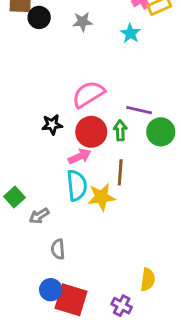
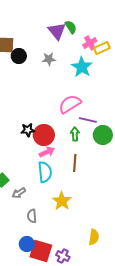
cyan star: (130, 33) -> (82, 67), size x1.5
pink semicircle: (88, 94) -> (70, 104), moved
red circle: (91, 132) -> (44, 135), moved
yellow star: (101, 197) -> (62, 201), moved, turned -30
purple cross: (122, 306) -> (63, 256), moved

